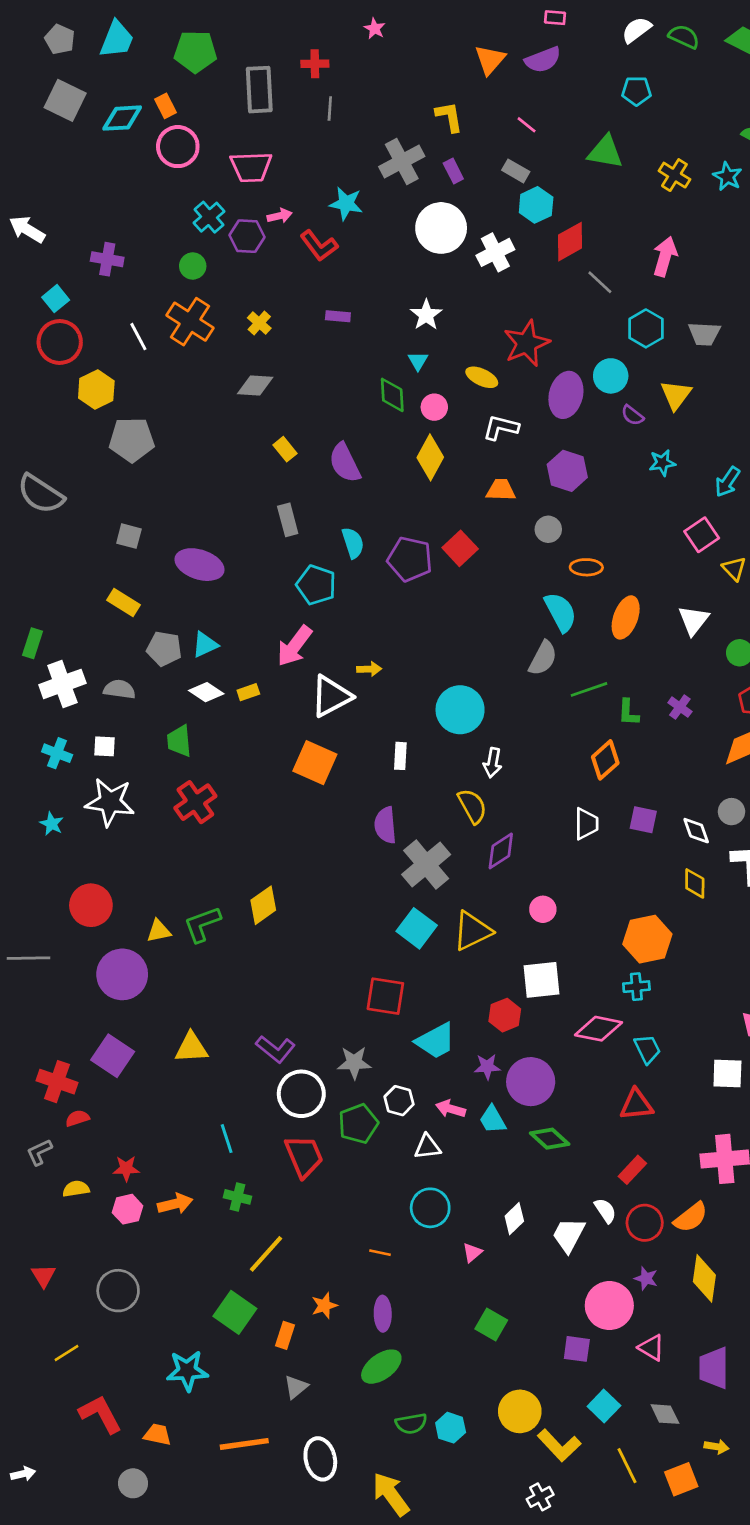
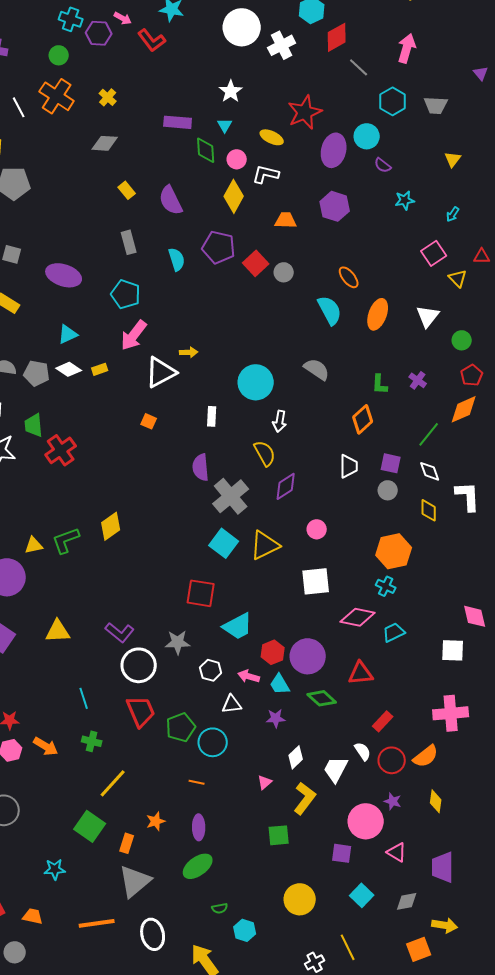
pink arrow: (280, 216) -> (123, 18), turned 42
cyan cross: (209, 217) -> (71, 19), turned -30
purple rectangle: (338, 316) -> (178, 122), moved, size x1.5
yellow triangle: (676, 395) -> (453, 159), moved, size x0.7
white L-shape: (501, 427) -> (266, 174), moved
cyan arrow: (727, 482) -> (453, 214), size x0.7
gray circle: (548, 529) -> (284, 272), moved
purple pentagon: (410, 559) -> (219, 247), moved
orange ellipse: (586, 567) -> (349, 277), turned 50
cyan pentagon: (316, 585) -> (126, 294), moved
gray pentagon: (164, 649) -> (37, 373), moved
gray semicircle: (543, 658) -> (317, 369), moved, turned -84
green line: (589, 689) -> (429, 434), moved, turned -32
green trapezoid: (179, 741) -> (34, 425), moved
orange square: (315, 763) -> (149, 421), size x0.5
gray circle: (731, 812) -> (388, 490), moved
cyan cross: (636, 987) -> (386, 586), turned 30
red hexagon: (505, 1015) -> (273, 652), moved
cyan trapezoid: (647, 1049) -> (394, 632), turned -90
purple star: (487, 1067) -> (276, 718), moved
red triangle: (636, 1105) -> (361, 673), moved
green pentagon: (358, 1124) -> (181, 727), moved
orange arrow: (175, 1204) -> (46, 746), turned 45
cyan circle: (430, 1208) -> (213, 742), moved
yellow diamond: (704, 1278) -> (436, 801), size x0.7
green square: (491, 1325) -> (279, 835), turned -35
cyan star: (187, 1371) -> (55, 869), size x0.7
gray triangle: (296, 1387) -> (135, 881), size x1.8
gray diamond: (665, 1414) -> (407, 901), turned -75
green semicircle: (411, 1424) -> (220, 908), size x0.7
cyan hexagon: (451, 1428) -> (245, 930), moved
yellow L-shape: (559, 1445) -> (305, 798), moved, turned -100
yellow arrow: (717, 1447) -> (445, 925), size x1.4
yellow line: (627, 1466) -> (348, 947), moved

